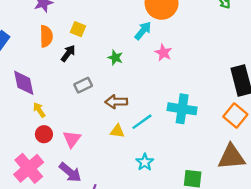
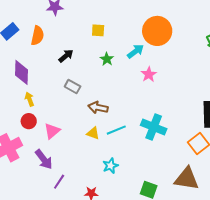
yellow square: (78, 29) -> (98, 30), moved, turned -32
orange semicircle: (46, 36) -> (37, 36), moved
green star: (115, 58) -> (107, 59), moved
gray rectangle: (83, 85) -> (73, 86), turned 42

